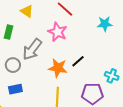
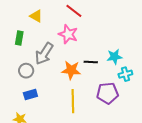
cyan star: (105, 24) -> (114, 57), moved
black line: (78, 61) -> (91, 62), turned 48
cyan cross: (112, 76) -> (125, 74), turned -32

